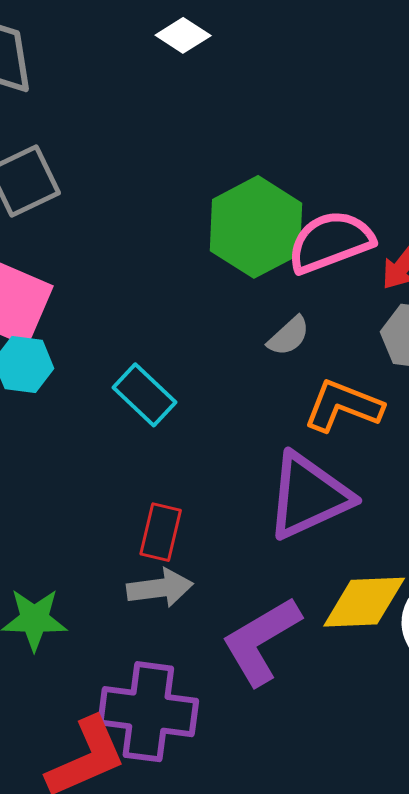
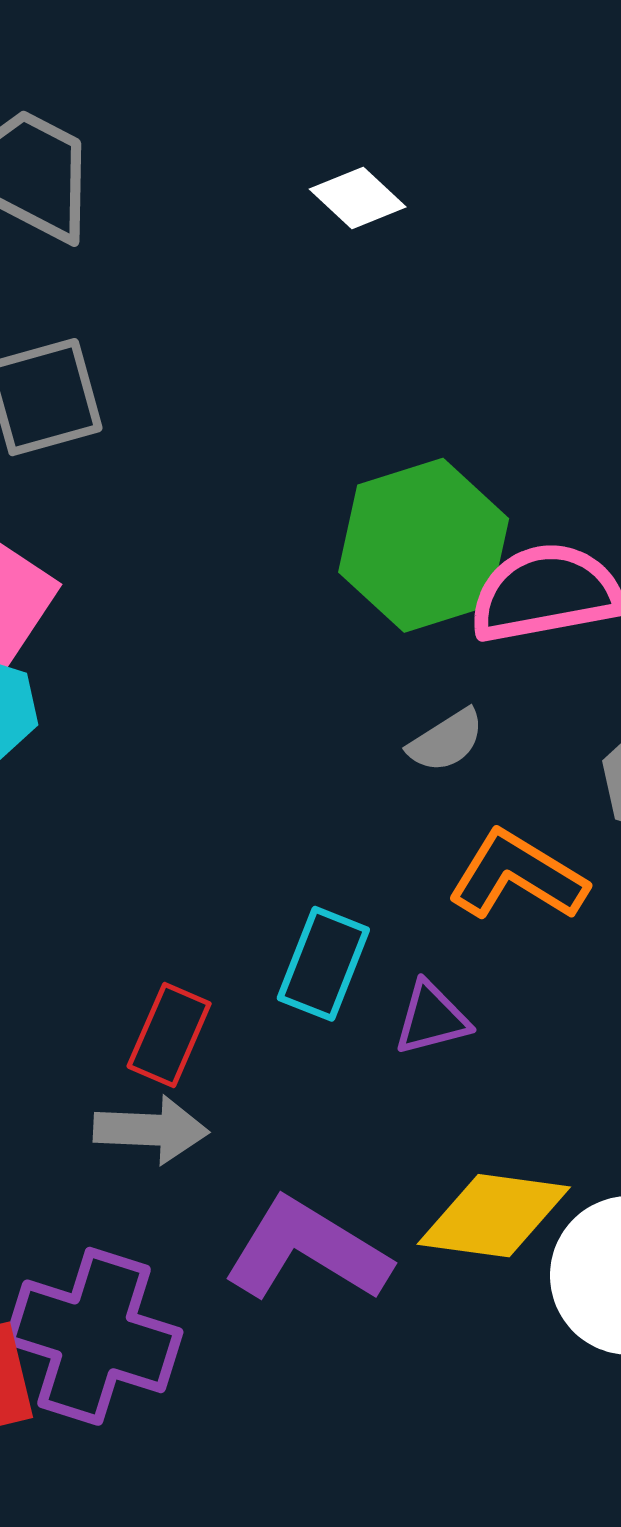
cyan rectangle: (144, 395) -> (323, 964), moved, turned 58
purple triangle: (309, 496) -> (432, 1018), size x0.5
purple L-shape: (261, 641) -> (307, 1250), turned 52

